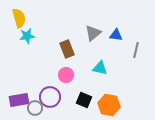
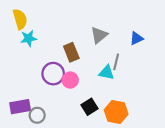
blue triangle: (116, 35) -> (136, 38), moved, turned -32
gray line: (136, 50) -> (116, 62), moved
purple circle: (50, 97) -> (53, 74), moved
black square: (84, 100) -> (89, 107), turned 35

